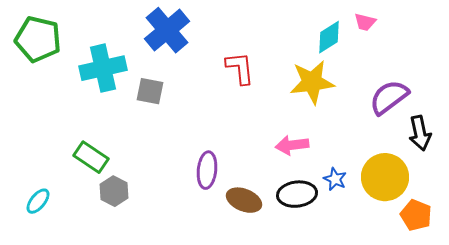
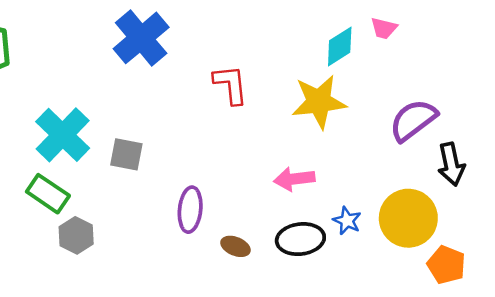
cyan cross: (103, 68) -> (63, 135), moved, turned -33
gray square: (150, 91) -> (126, 154), moved
brown ellipse: (244, 200) -> (235, 246), size x0.7

